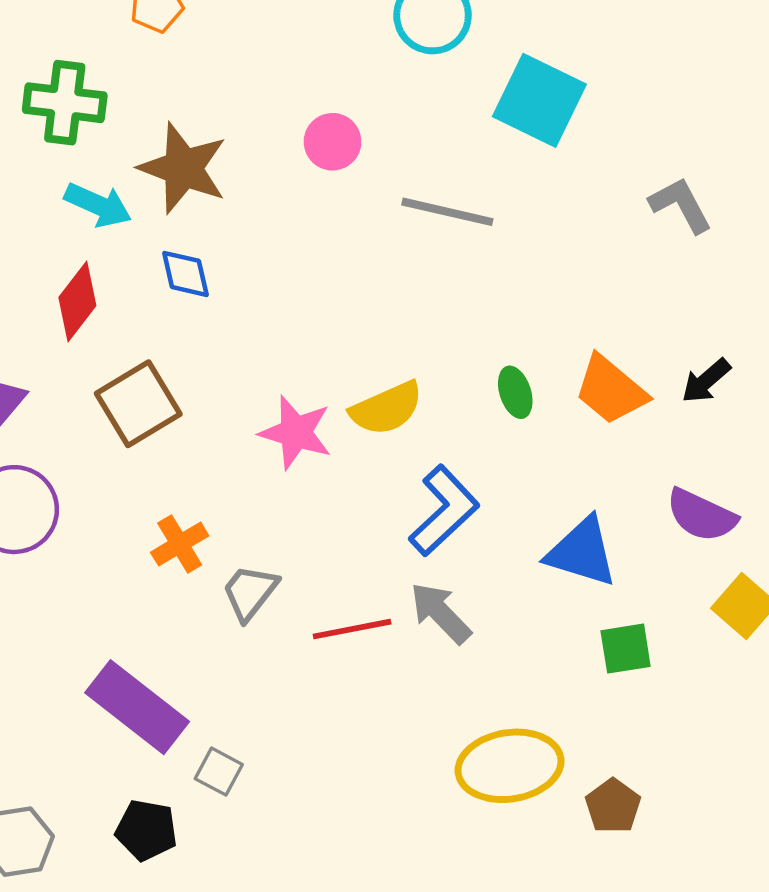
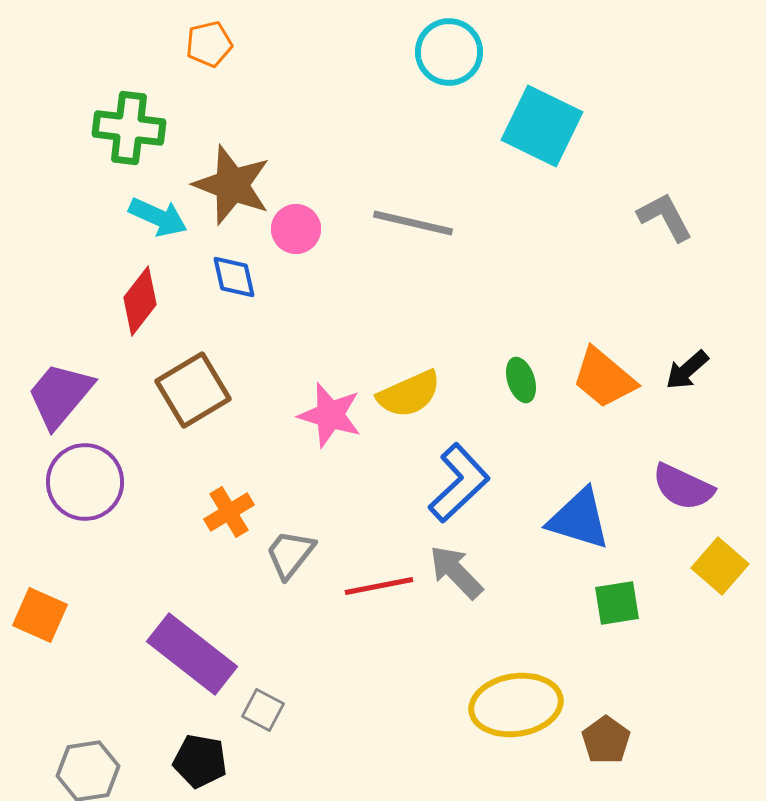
pink circle: (333, 142) -> (296, 229), moved
gray line: (447, 212) -> (413, 223), moved

